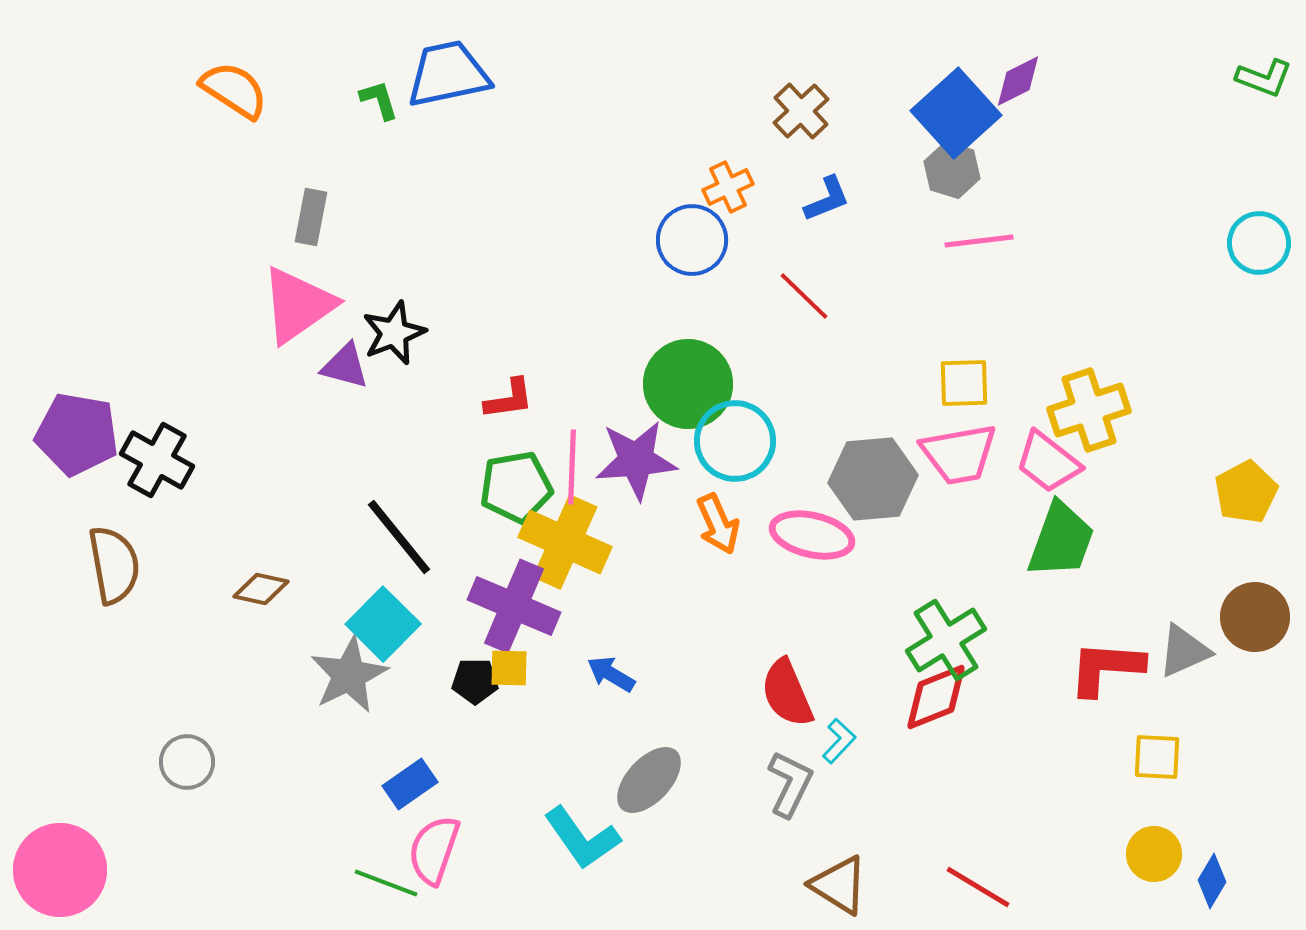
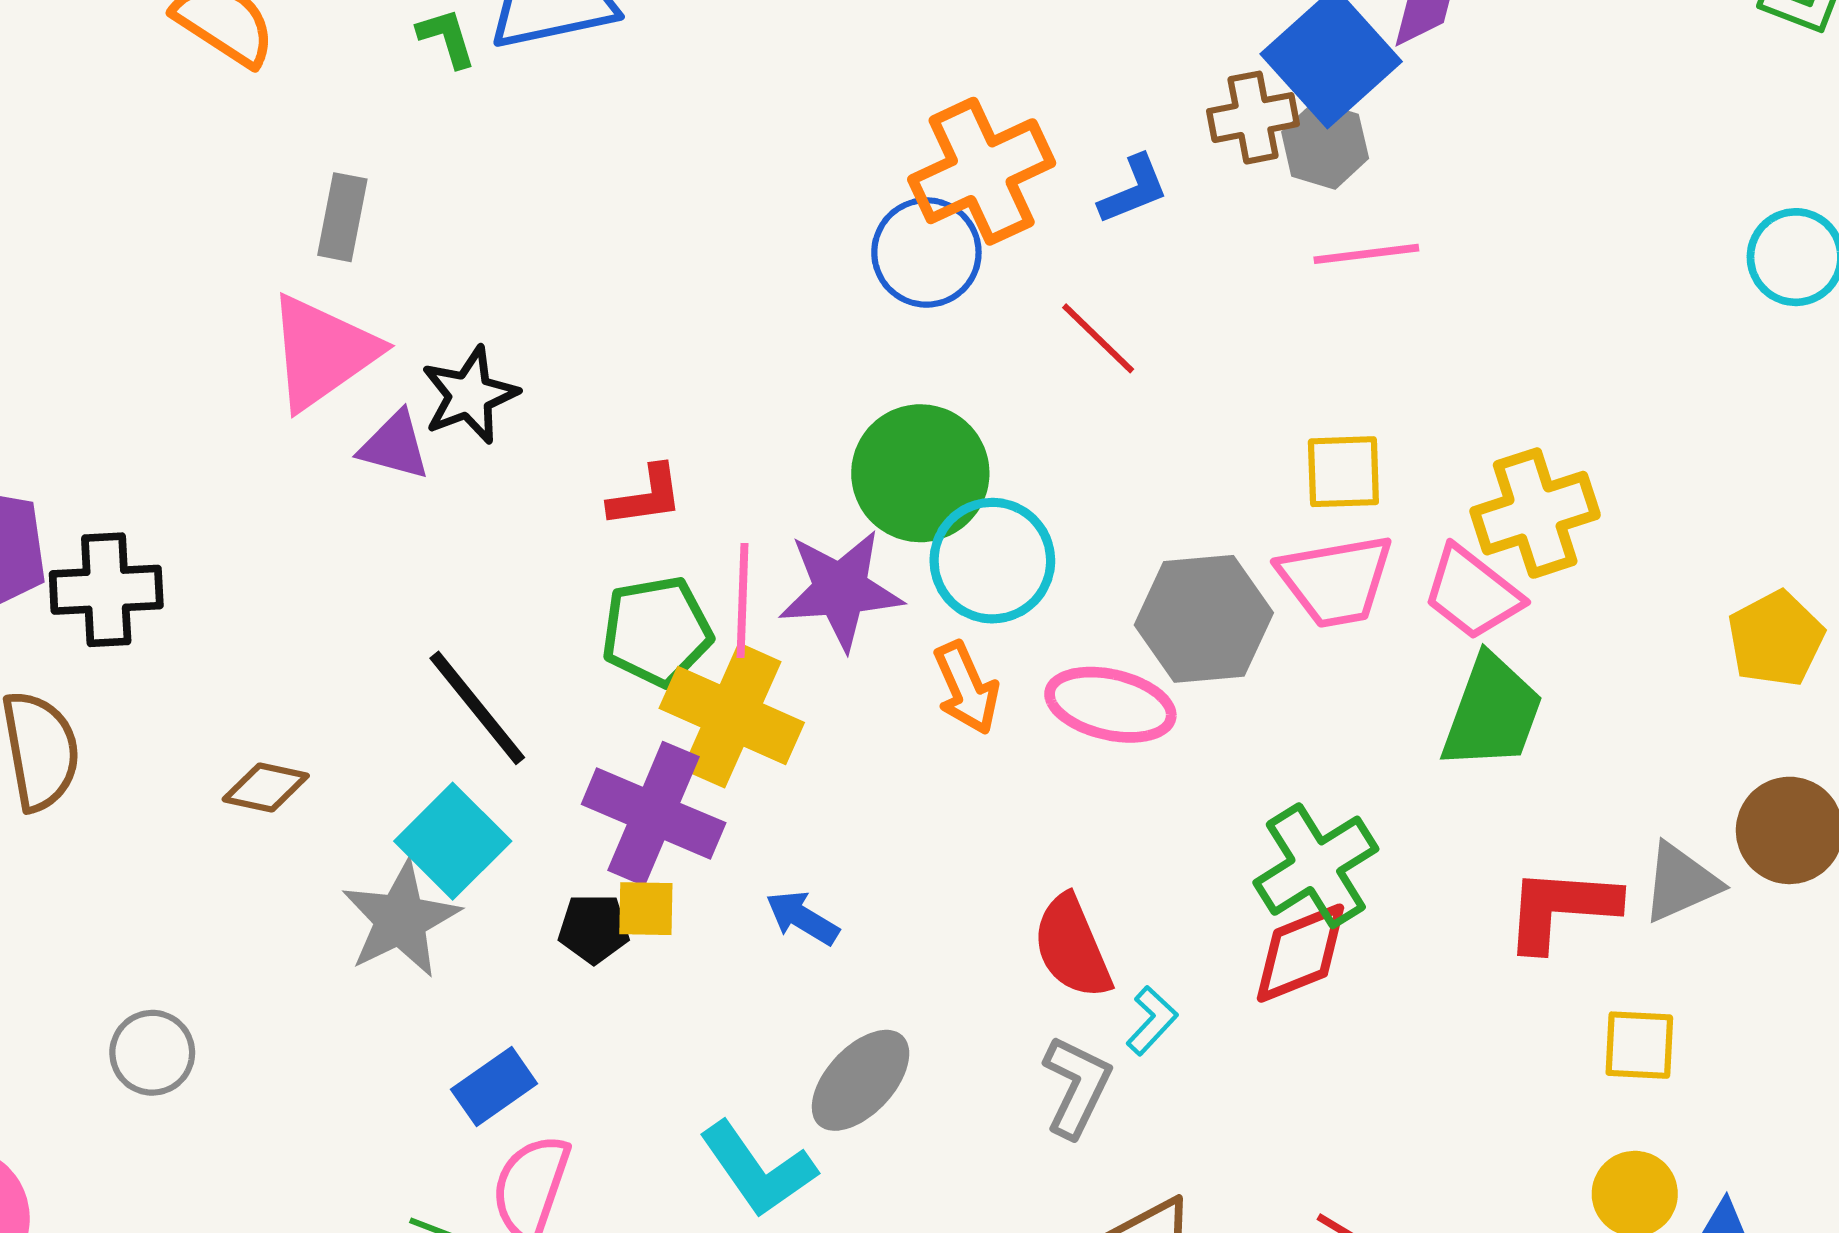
brown cross: (801, 111) -> (1253, 118), moved, turned 32
orange cross: (728, 187) -> (982, 171), size x1.8
black cross: (157, 460) -> (106, 590), turned -32

